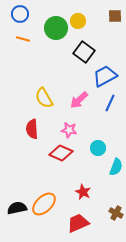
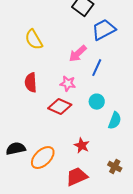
yellow semicircle: (44, 98) -> (34, 40), moved
blue line: (110, 103) -> (97, 68), moved
black semicircle: (17, 208) -> (16, 149), moved

